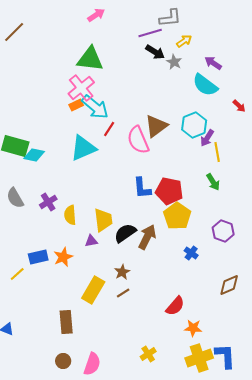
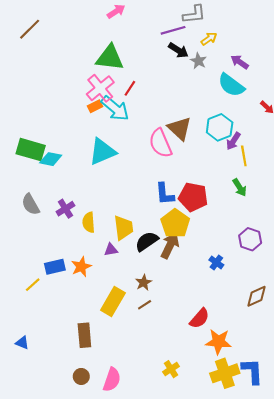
brown triangle: (156, 126) -> (179, 128), turned -40
red line: (109, 129) -> (130, 88), moved
yellow pentagon: (177, 216) -> (175, 223), moved
orange star: (193, 328) -> (218, 342), size x1.4

